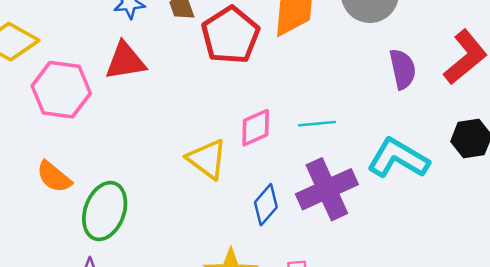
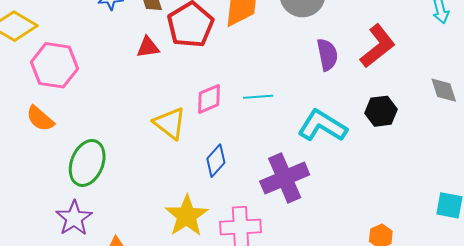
red triangle: (125, 61) -> (148, 47), moved, size x0.7
orange semicircle: (54, 177) -> (40, 119), moved
purple cross: (327, 189) -> (285, 178), moved

